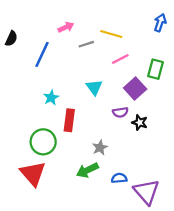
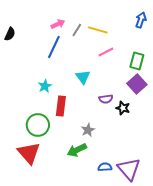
gray line: (86, 44) -> (77, 30), moved, turned -40
blue line: (42, 54) -> (54, 47), moved
purple square: (135, 88) -> (137, 84), moved
blue semicircle: (119, 178) -> (105, 167), moved

